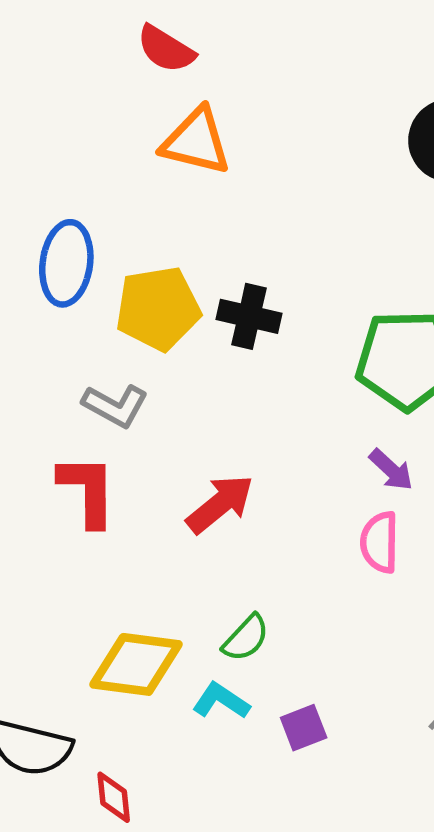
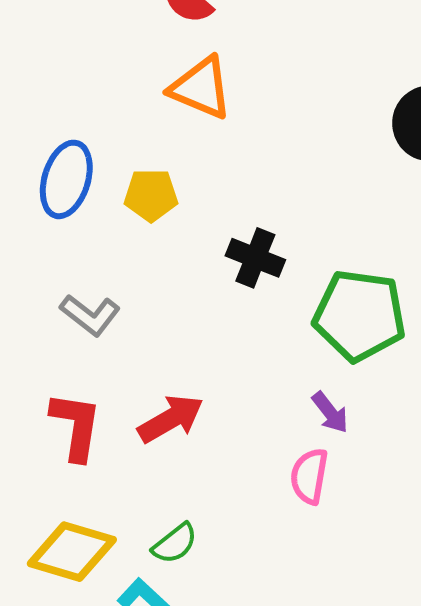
yellow pentagon: (158, 308) -> (151, 195), moved, size x0.7
black cross: (249, 316) -> (255, 258), moved
red L-shape: (87, 490) -> (76, 426), moved

